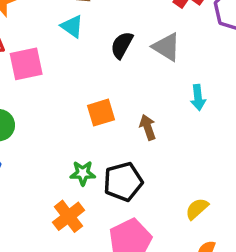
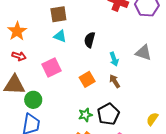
gray triangle: (167, 47) -> (143, 53), moved
pink square: (26, 64) -> (52, 67), moved
cyan arrow: (198, 98) -> (114, 59), moved

